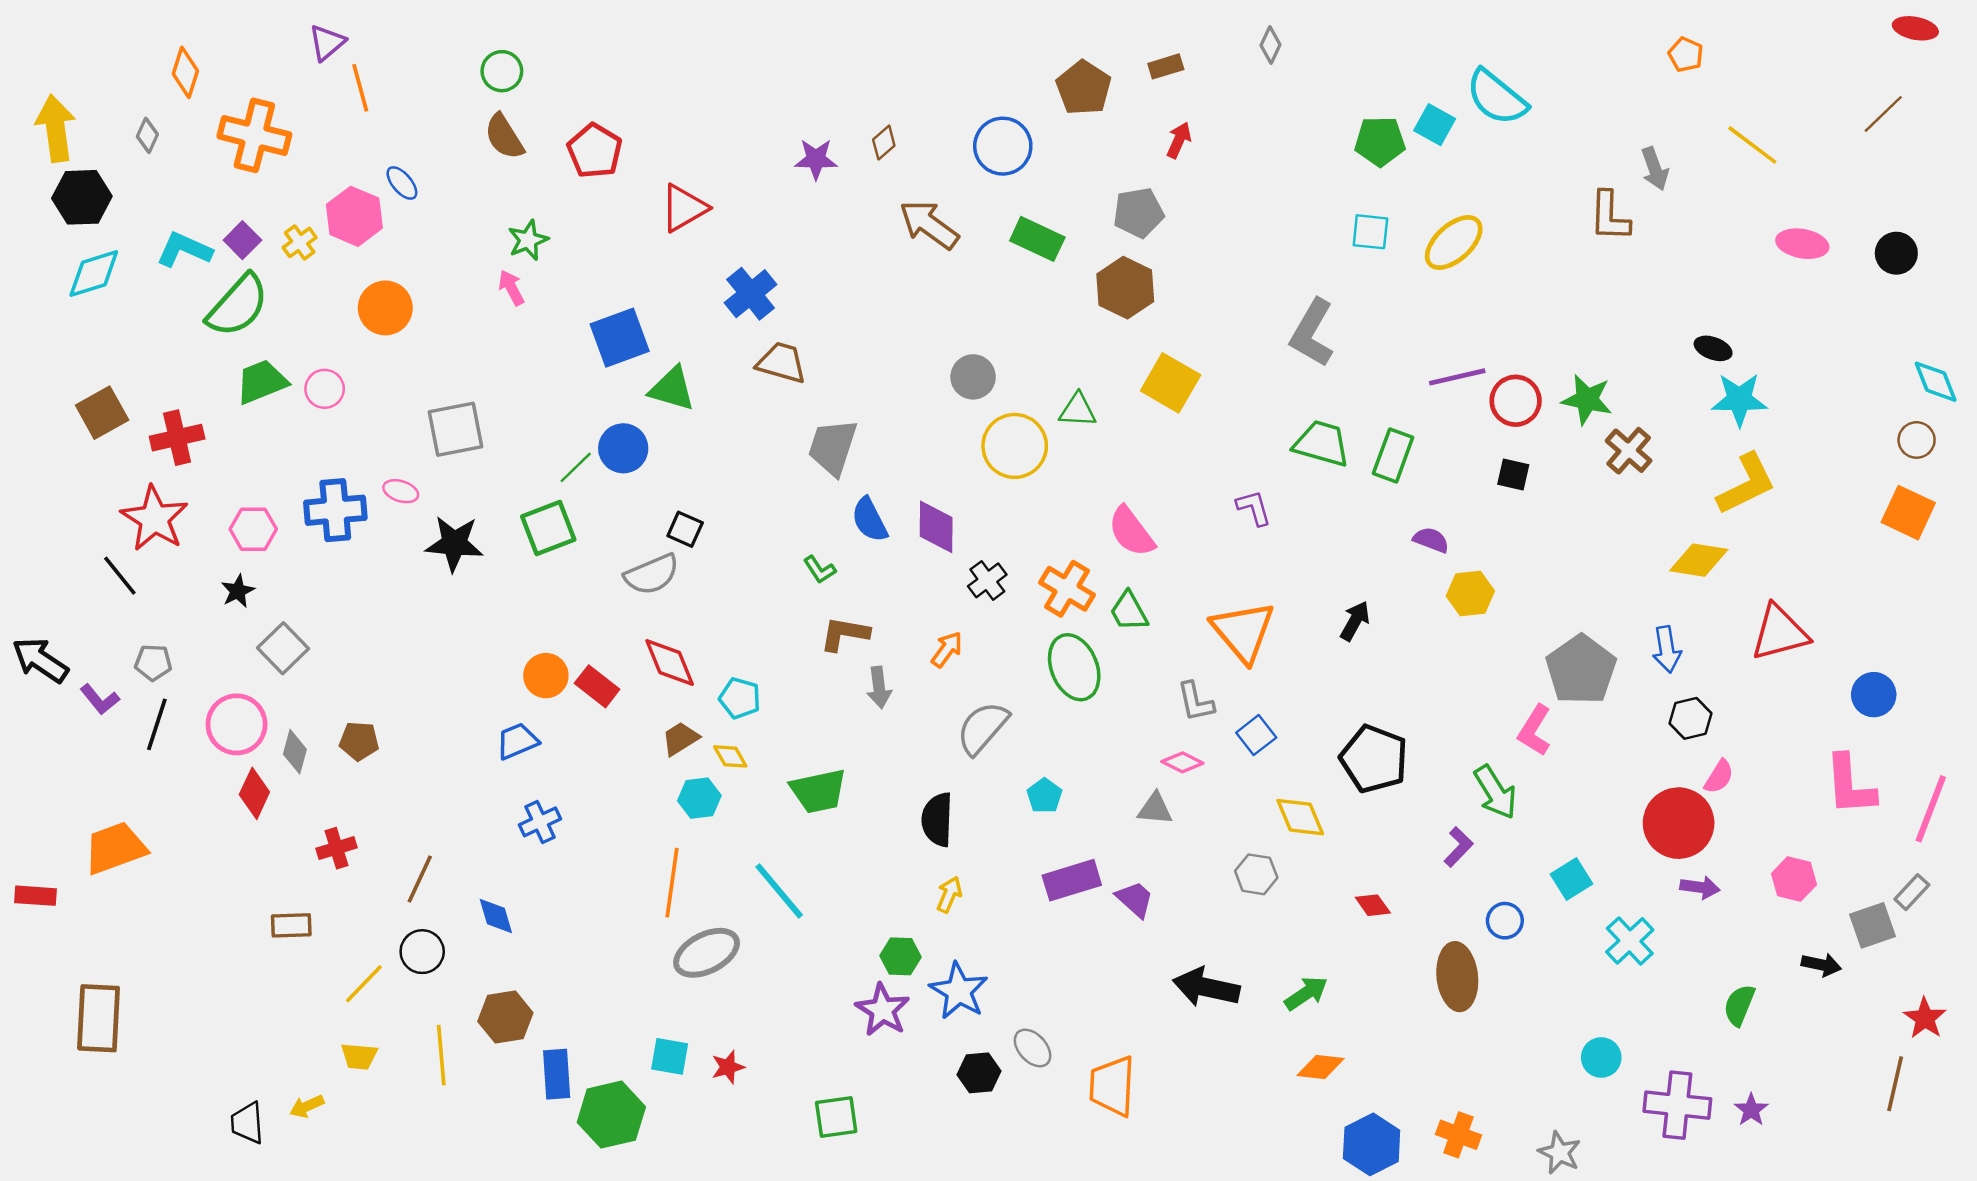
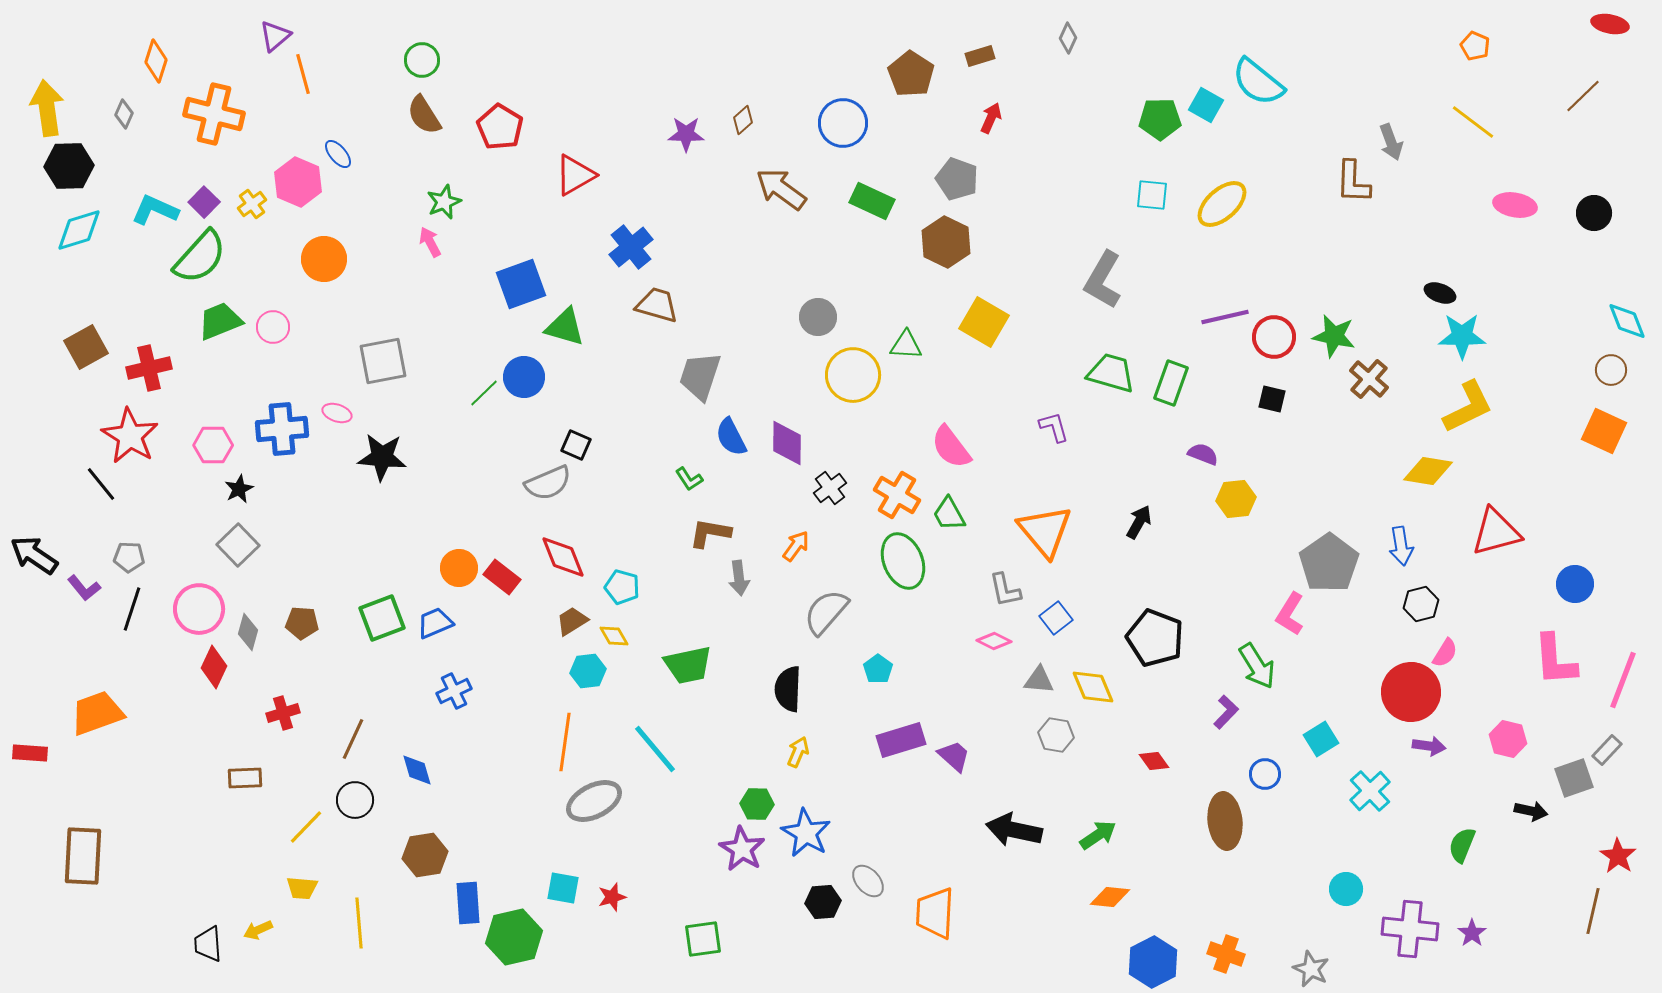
orange pentagon: (1686, 54) -> (1475, 46), moved
gray pentagon: (1138, 213) -> (957, 179), turned 30
green square: (548, 528) -> (382, 618), moved
black star: (238, 591) -> (239, 489), moved
gray triangle: (1155, 809) -> (1039, 680), moved
yellow line: (441, 1055) -> (359, 923), moved

